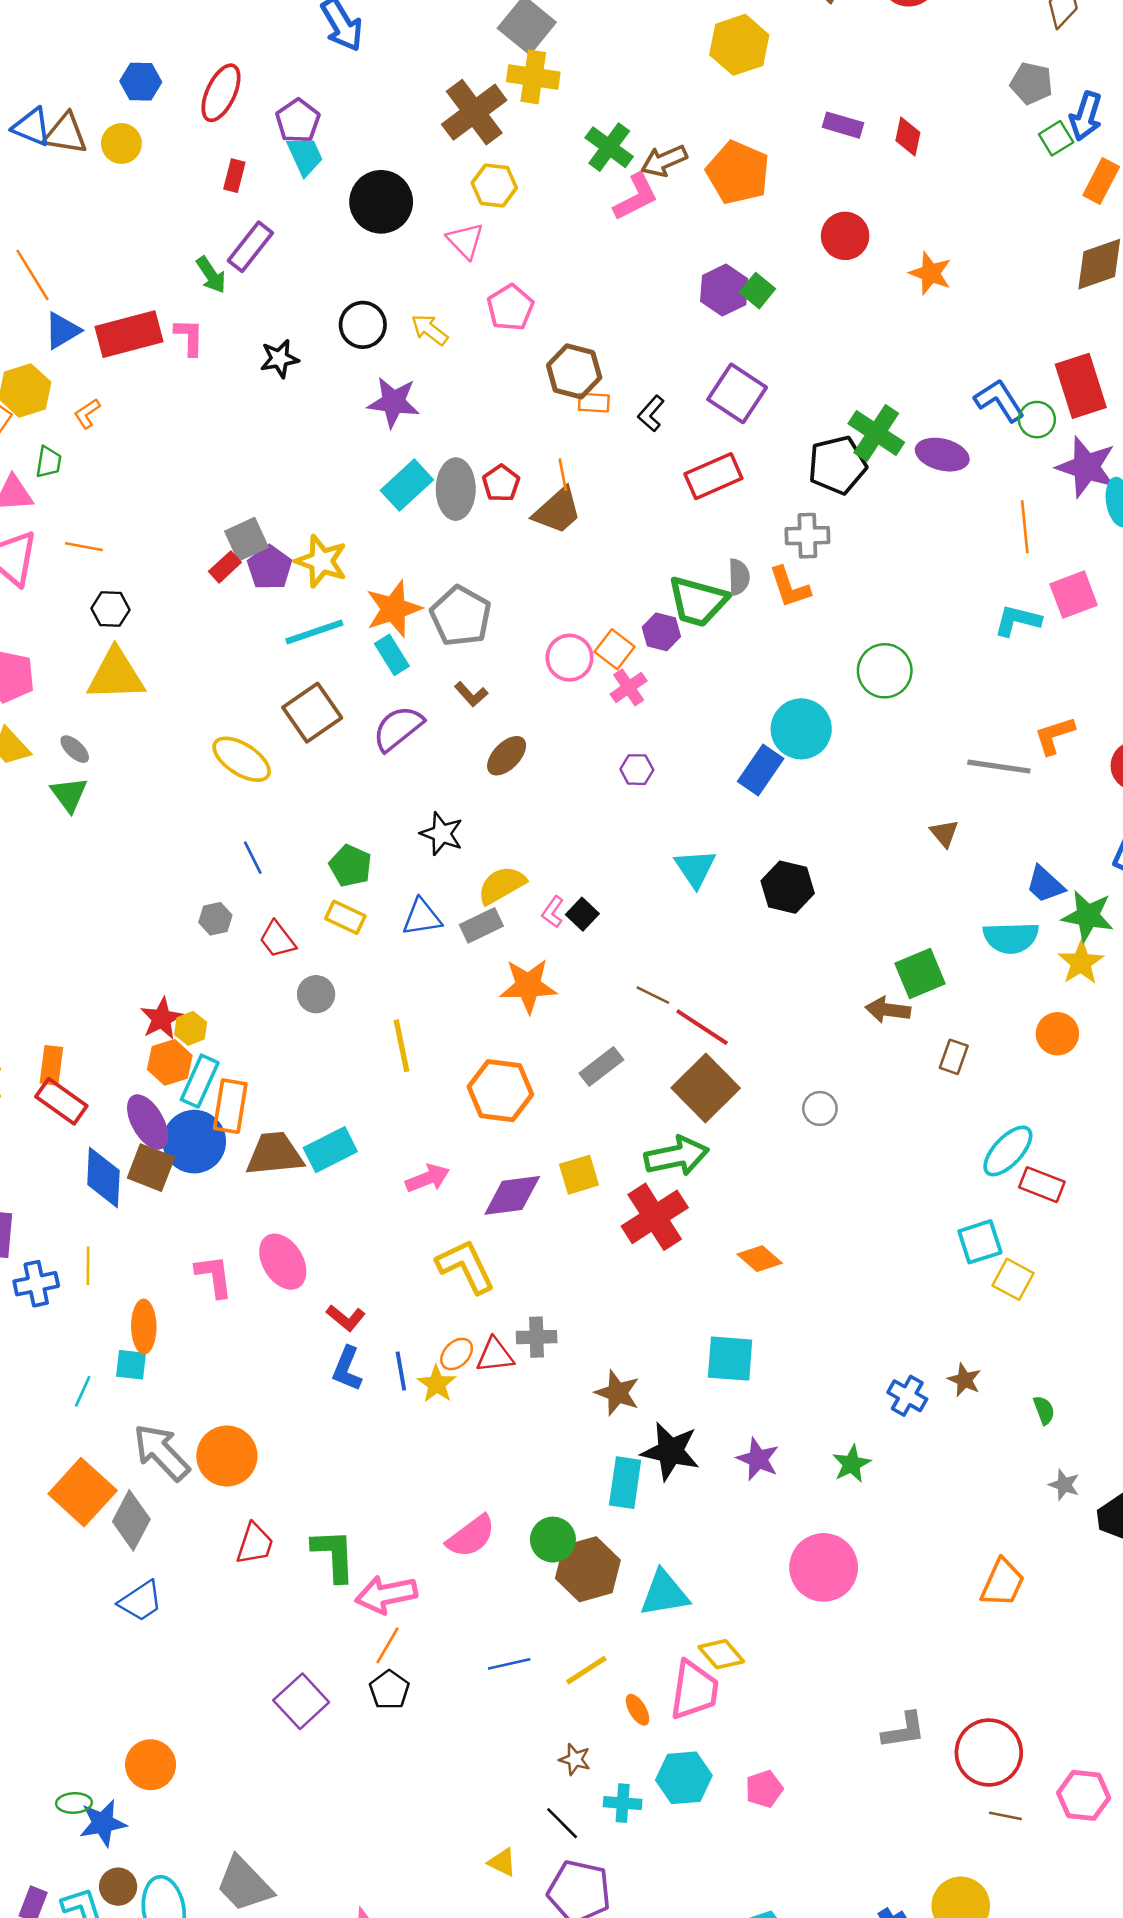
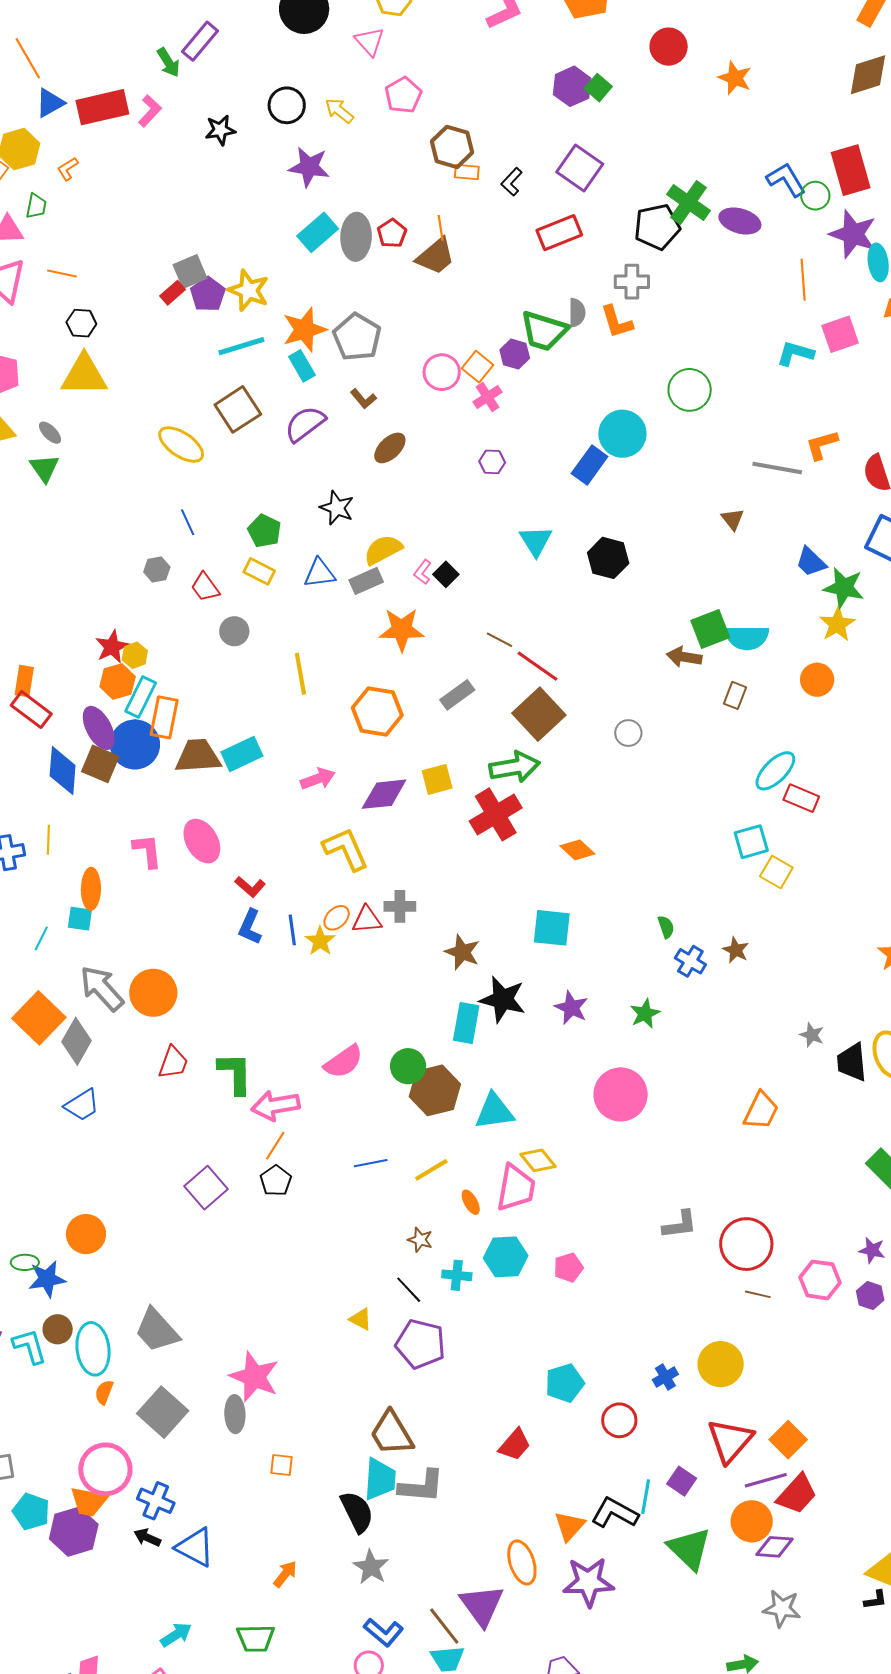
pink L-shape: (189, 337) -> (150, 111), turned 40
cyan semicircle: (1011, 938) -> (747, 638), moved
green semicircle: (1044, 1410) -> (666, 927), moved

